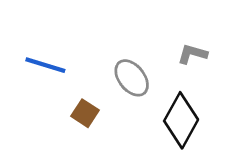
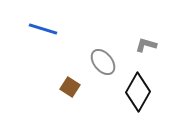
blue line: (45, 65) -> (43, 29), moved

